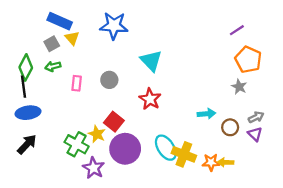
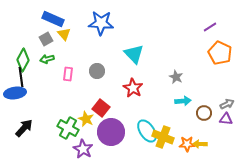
gray star: (239, 87) -> (176, 77), moved
blue ellipse: (28, 113) -> (15, 93), moved
purple triangle: (255, 134) -> (226, 119), turned -40

